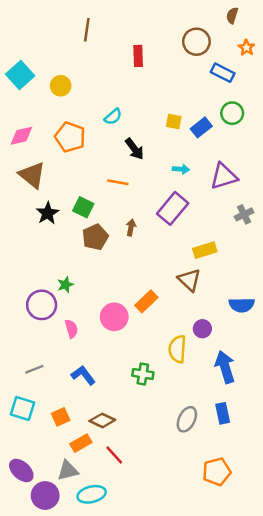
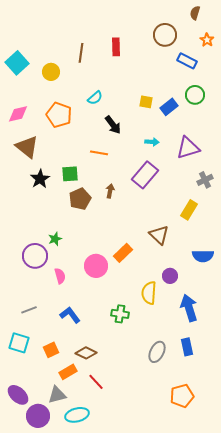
brown line: (87, 30) -> (81, 53), moved
green square: (83, 207) -> (70, 174), turned -30
yellow rectangle: (205, 250) -> (189, 210), moved, turned -42

